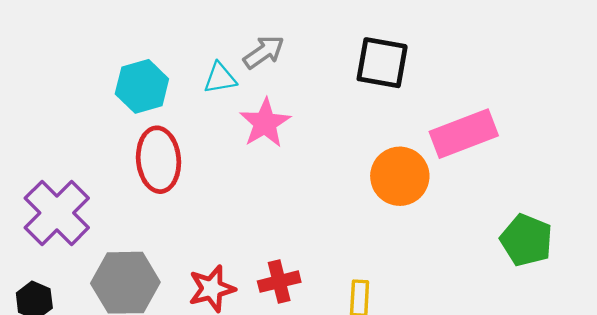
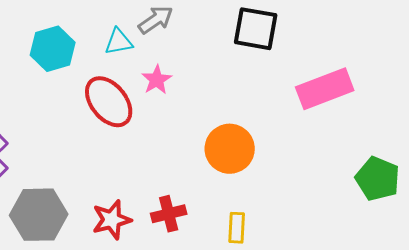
pink star: (265, 123) -> (157, 80), size x0.7
red ellipse: (159, 160) -> (109, 102), moved, turned -34
orange circle: (400, 176) -> (230, 149), moved

